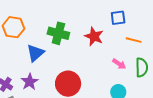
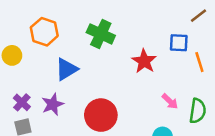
green cross: (58, 33) -> (101, 34), moved
orange line: (134, 40) -> (199, 62), moved, turned 49

